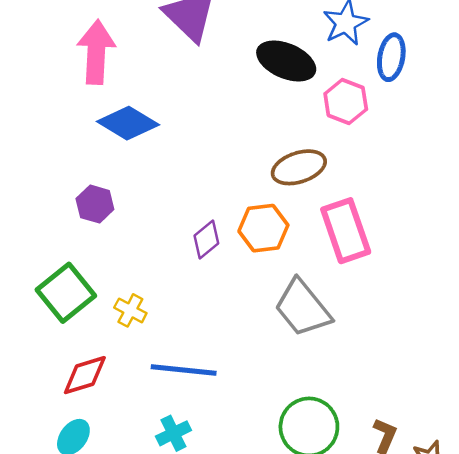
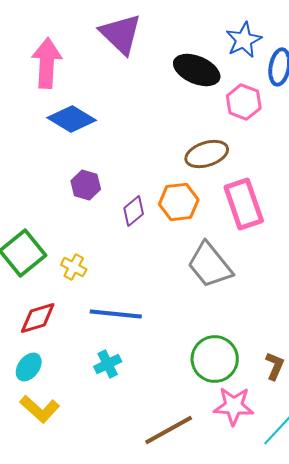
purple hexagon: (95, 204) -> (86, 185), moved

